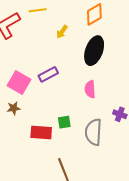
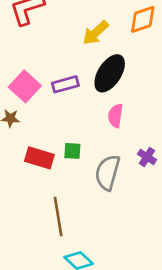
yellow arrow: (62, 32) -> (96, 33), size x1.5
black ellipse: (94, 51) -> (110, 73), moved

